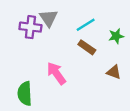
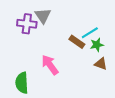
cyan line: (86, 25) -> (90, 33), moved
green star: (116, 36) -> (97, 45), moved

